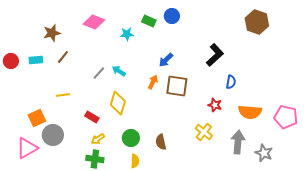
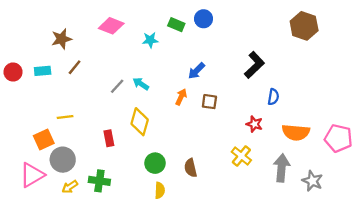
brown square: (177, 86) -> (209, 102), size x0.6
yellow line: (63, 95) -> (65, 117), moved
red rectangle: (92, 117) -> (109, 138), turned 48
yellow arrow: (98, 139) -> (70, 187), moved
green cross: (95, 159) -> (99, 181), moved

